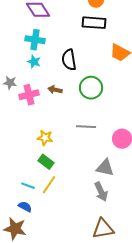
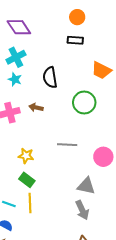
black rectangle: (94, 23) -> (75, 40), size x0.7
cyan cross: (35, 40) -> (16, 57), turned -36
green circle: (91, 88) -> (84, 103), moved
yellow line: (49, 185) -> (30, 203), turned -36

